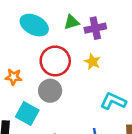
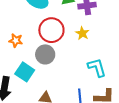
cyan L-shape: (113, 101) -> (97, 67), turned 45

